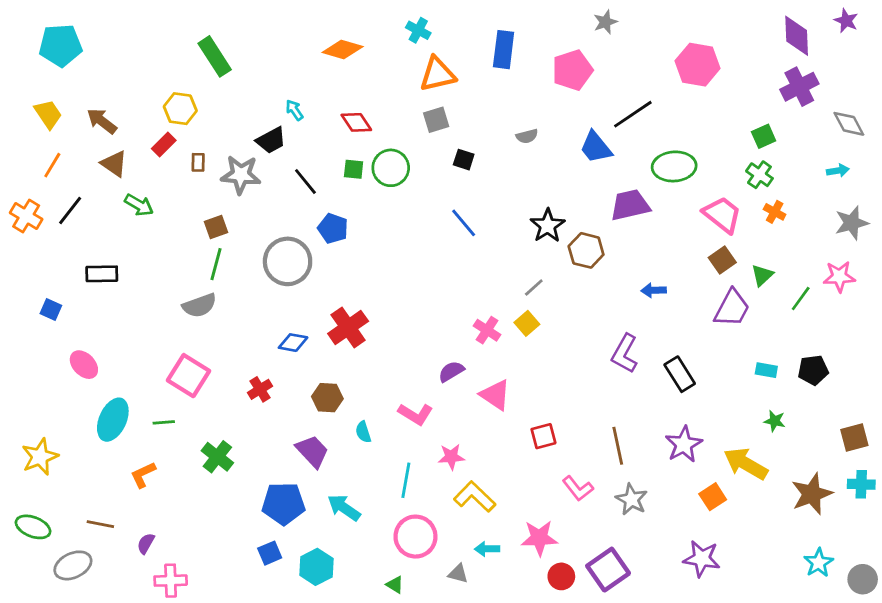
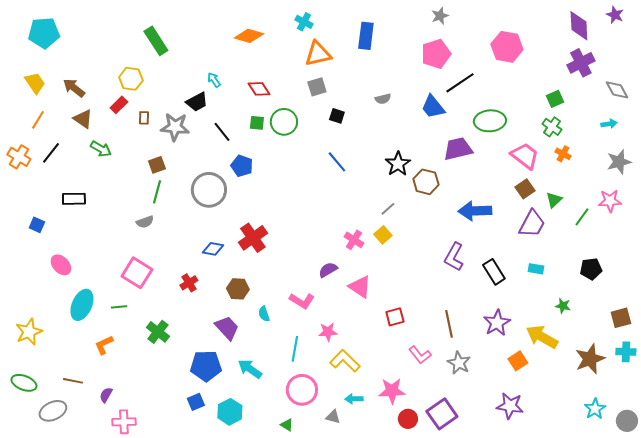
pink pentagon: (572, 70) -> (436, 54), moved
blue arrow: (654, 290) -> (475, 211), size x1.8
gray semicircle: (199, 305) -> (145, 222), size x0.7
cyan rectangle: (766, 370) -> (536, 269), moved

